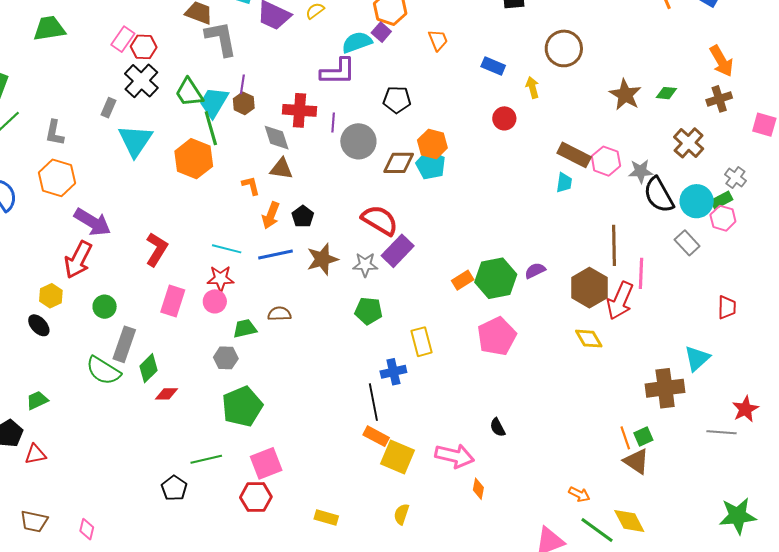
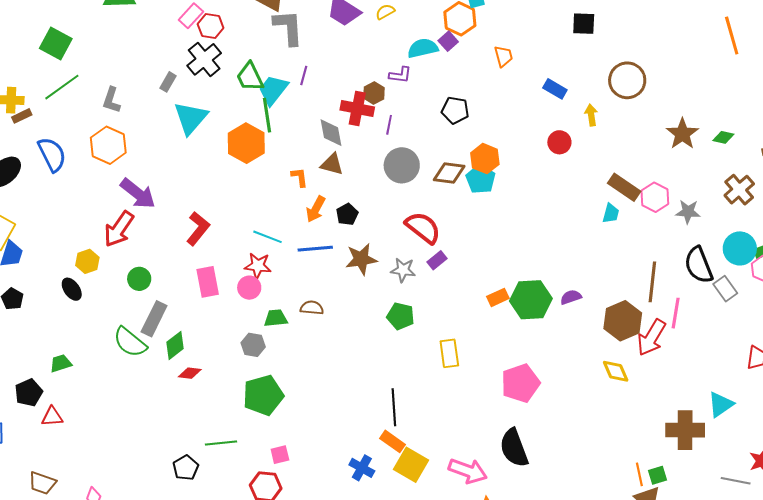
purple L-shape: (338, 72) -> (400, 75), size x0.6
brown hexagon: (244, 103) -> (374, 93), moved
gray circle: (358, 141) -> (402, 165), moved
black semicircle: (659, 195) -> (699, 265), moved
purple rectangle: (398, 251) -> (437, 260), size x0.6
pink rectangle: (173, 301) -> (208, 282), turned -36
pink pentagon: (497, 336) -> (520, 383), moved
blue cross: (393, 372) -> (362, 468), moved, turned 35
black semicircle: (498, 427) -> (514, 448), size x2.0
pink square: (266, 463) -> (280, 455), size x0.6

